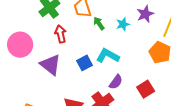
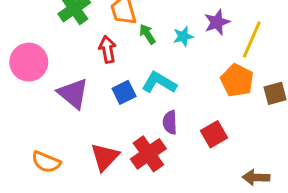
red arrow: (60, 34) -> (107, 49), moved
purple semicircle: (116, 82) -> (170, 122), turned 140

